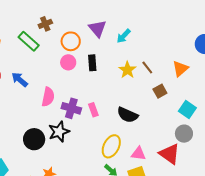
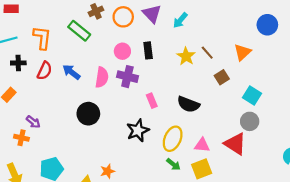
orange circle: (71, 41) -> (123, 17), moved
pink semicircle: (48, 97) -> (102, 77), moved
purple cross: (71, 108) -> (127, 77), moved
black star: (59, 132) -> (138, 130), moved
black circle: (34, 139) -> (88, 114), moved

